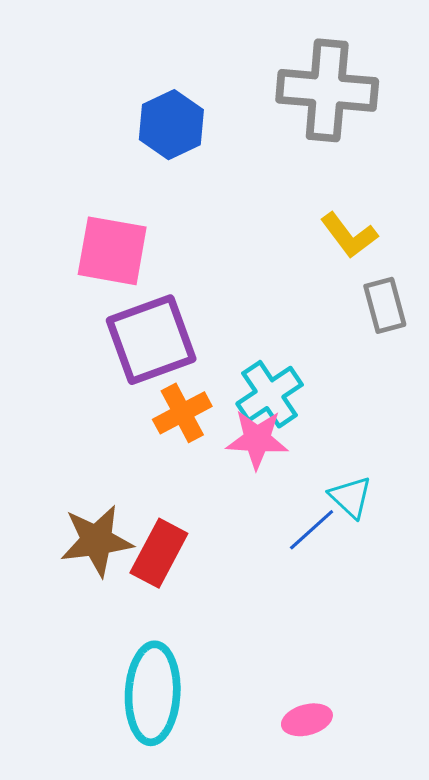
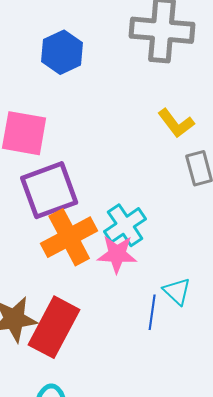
orange cross: (182, 413) -> (69, 237), size x1.5
blue line: (312, 530) -> (152, 312), turned -40
red rectangle: (159, 553) -> (54, 327), size x1.4

